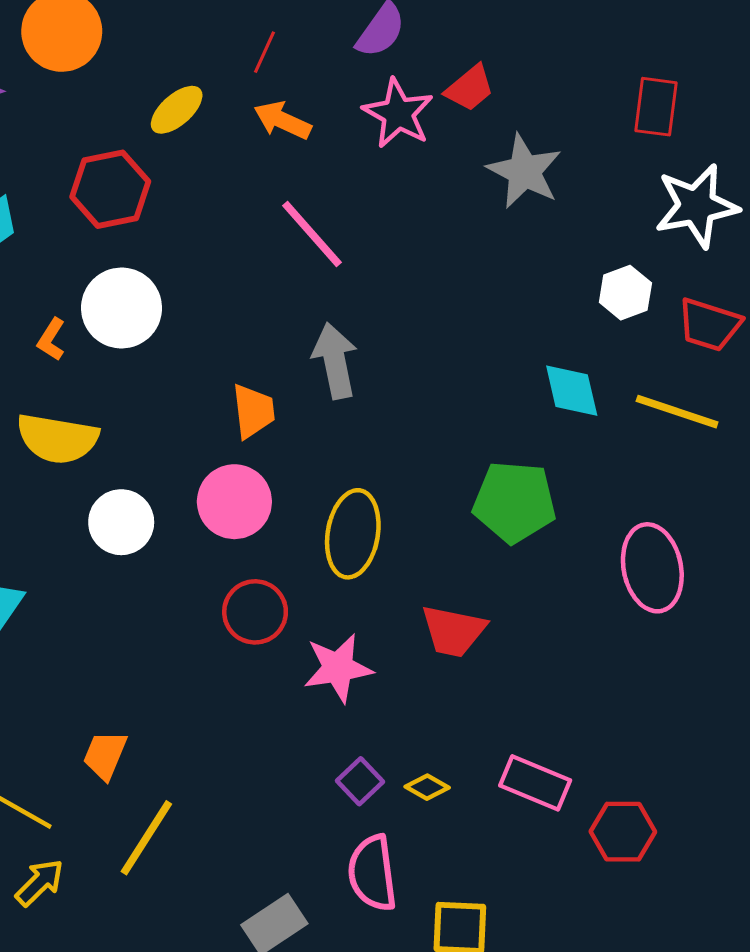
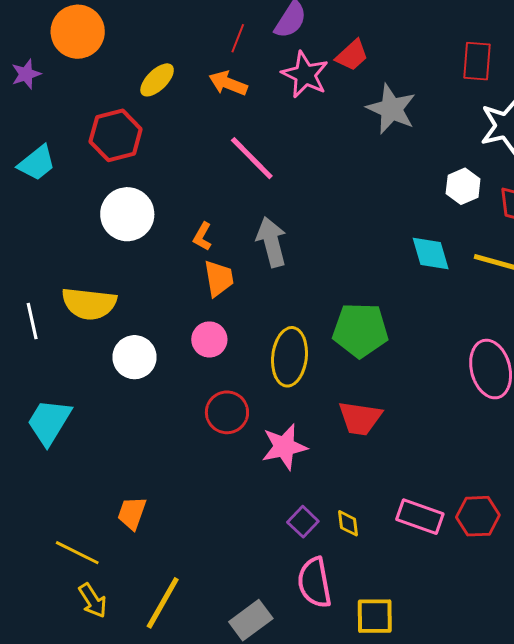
red line: (264, 52) -> (238, 38), moved
orange L-shape: (51, 339) -> (202, 237), moved
pink circle: (234, 502) -> (209, 339), size x0.7
green pentagon: (514, 502) -> (360, 330), moved
yellow diamond: (427, 787) -> (348, 523), turned 56
red hexagon: (623, 832) -> (478, 516), moved
yellow line: (146, 838) -> (163, 603), moved
yellow arrow: (40, 883) -> (93, 601), turned 105

